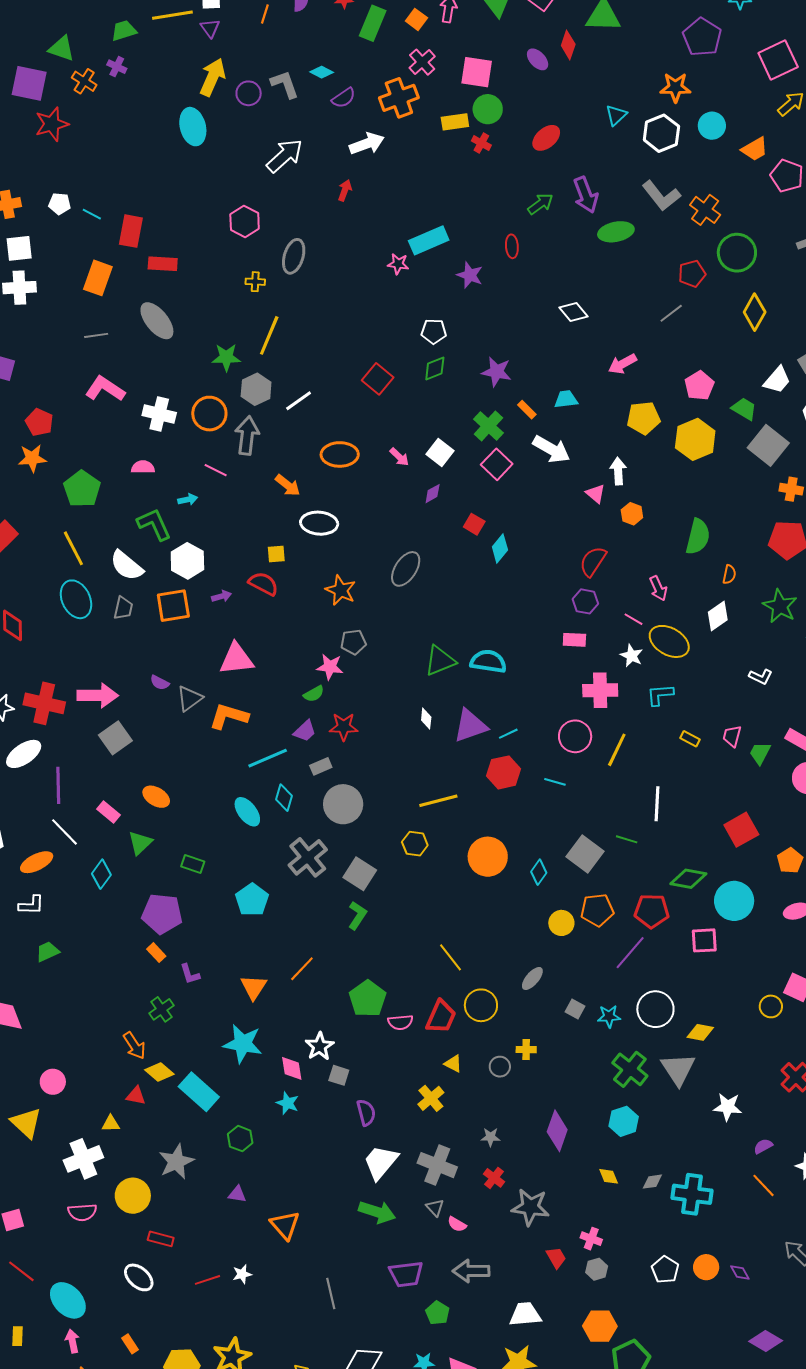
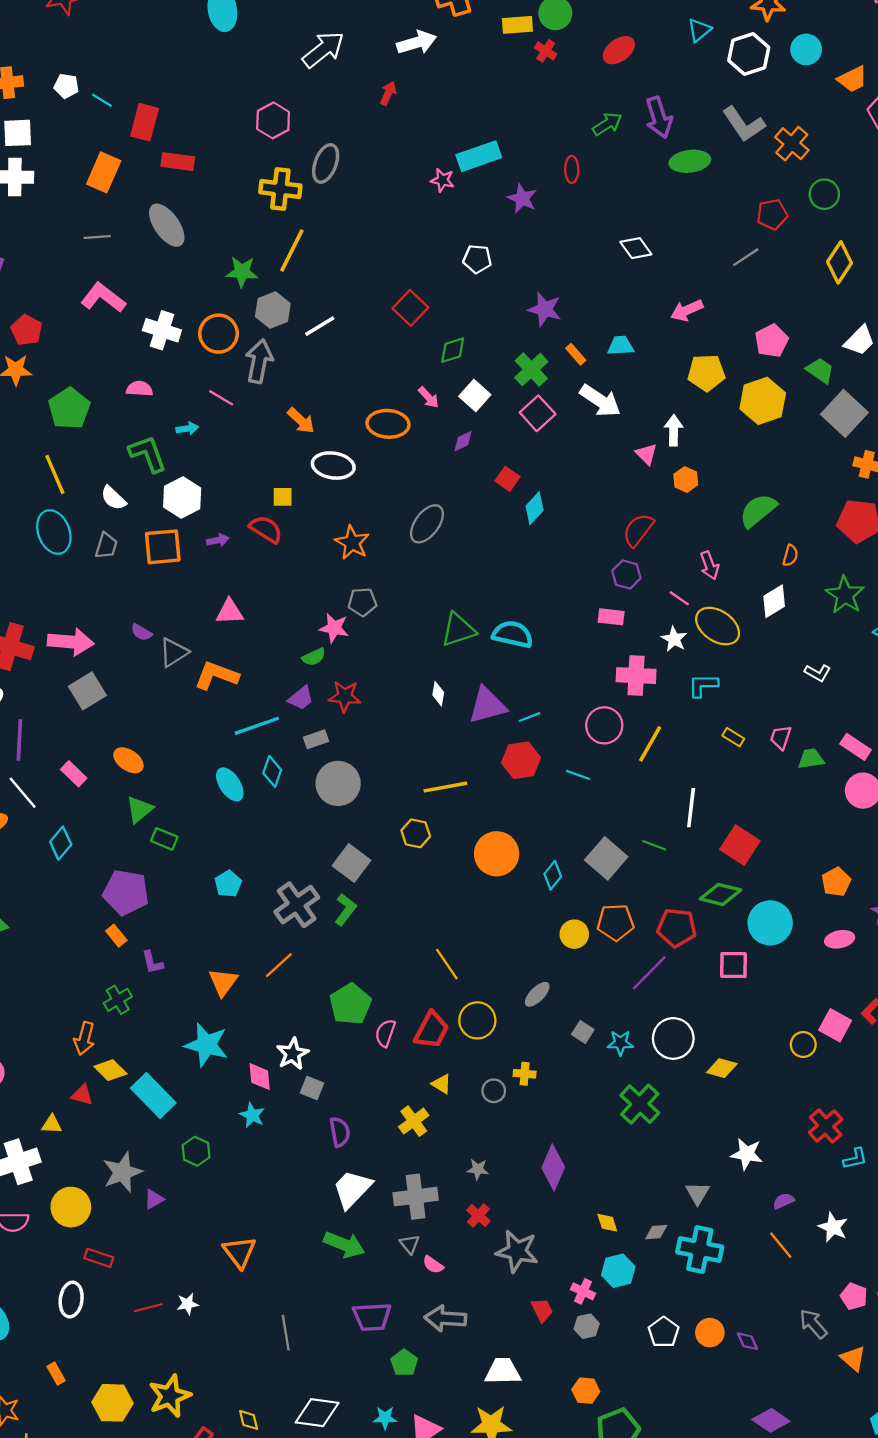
green circle: (737, 253) -> (824, 194), size x0.7
yellow cross: (255, 282) -> (280, 189), size x1.8
green diamond: (435, 369) -> (453, 350), moved
orange ellipse: (340, 454) -> (388, 424), moved
green semicircle: (698, 537) -> (758, 510), turned -147
white semicircle: (127, 566) -> (113, 498), size x0.7
pink triangle: (237, 659) -> (230, 612), size x0.7
green trapezoid: (760, 753) -> (811, 759), turned 50
red square: (741, 830) -> (740, 845), moved, turned -32
green triangle: (140, 843) -> (139, 809), moved
gray cross: (308, 857) -> (297, 905), moved
cyan pentagon: (252, 900) -> (228, 884), size x0.7
pink semicircle: (400, 1022) -> (385, 1033), turned 110
orange arrow: (134, 1046) -> (84, 1038), turned 44
gray triangle: (678, 1069) -> (697, 1193), moved, size x0.6
cyan hexagon: (624, 1121) -> (618, 1271), moved
gray cross: (437, 1165) -> (416, 1197), turned -33
purple triangle: (237, 1194) -> (154, 1199), moved, turned -42
white ellipse: (139, 1277) -> (71, 1300), turned 52
orange hexagon: (600, 1326) -> (586, 1391), size x0.7

